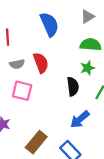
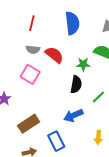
red semicircle: (41, 63) -> (54, 55), turned -48
green star: (88, 68) -> (83, 64), moved

